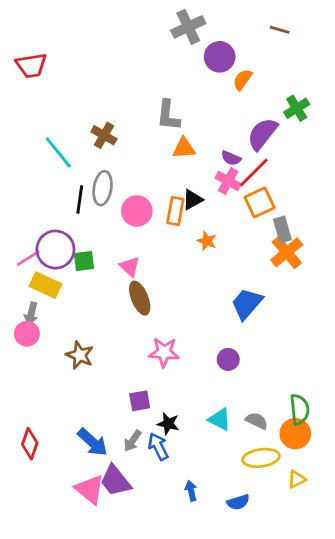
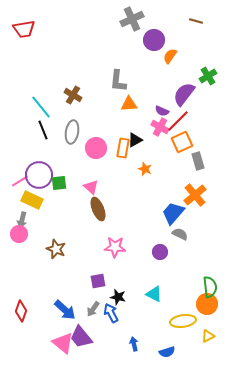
red trapezoid: (31, 65) -> (24, 29), moved
black line: (80, 200) -> (43, 130), moved, turned -30
orange cross: (287, 252) -> (195, 195), moved
gray semicircle: (257, 421) -> (180, 234), moved

